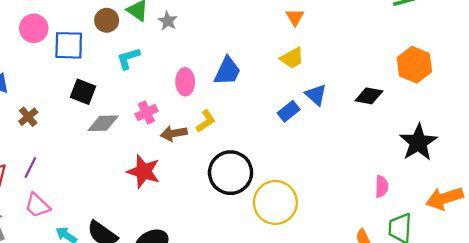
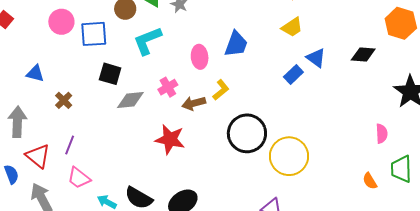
cyan L-shape: (128, 58) -> (147, 41), size x1.4

